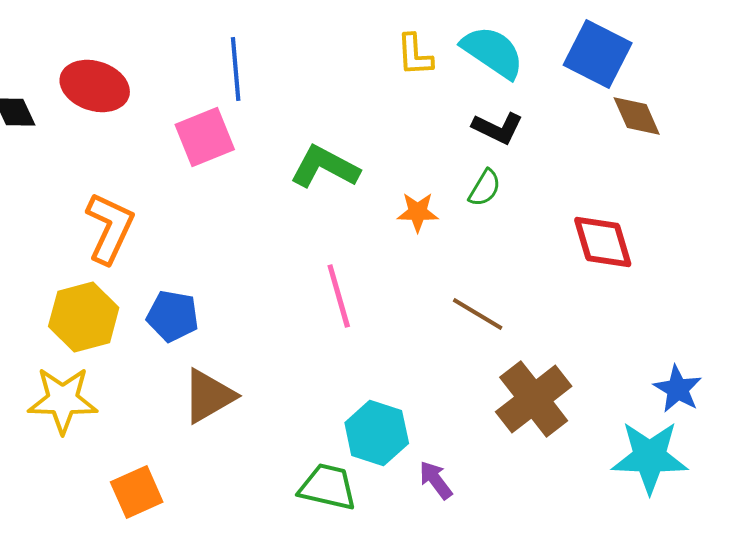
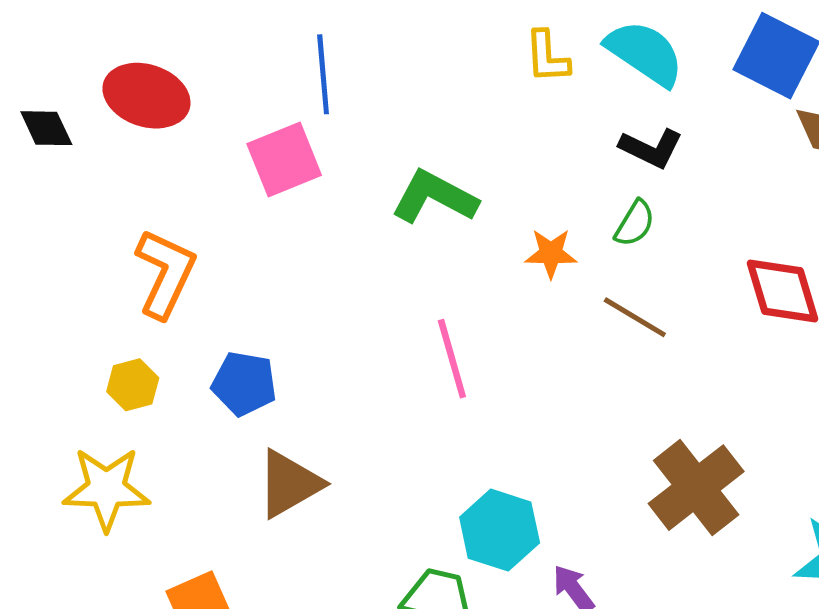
brown line: (478, 314) -> (635, 317), moved
yellow hexagon: (84, 317) -> (133, 385), size x0.6

